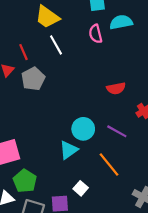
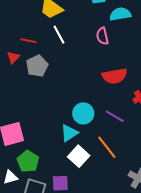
pink semicircle: (96, 34) -> (102, 36), moved
red line: (23, 52) -> (28, 41), turned -56
red semicircle: (116, 88) -> (115, 76), size x1.4
white square: (81, 188) -> (79, 156), moved, size x1.5

